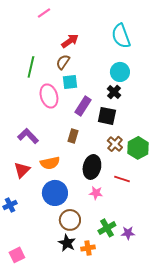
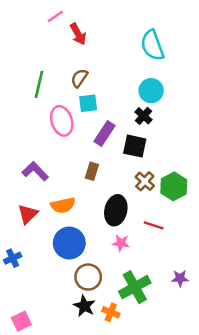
red arrow: (70, 41) -> (78, 34), moved, turned 96
green cross: (107, 228) -> (135, 287), size x1.4
purple star: (128, 233) -> (180, 278), moved
orange cross: (88, 248) -> (111, 312), turned 32

